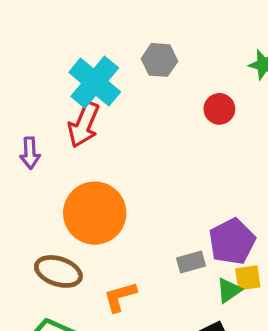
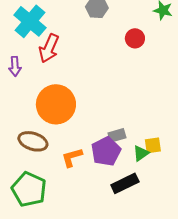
cyan cross: (95, 82) -> (30, 21), moved
purple pentagon: (232, 241) -> (106, 151), moved

